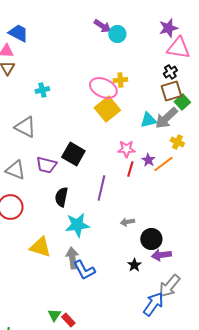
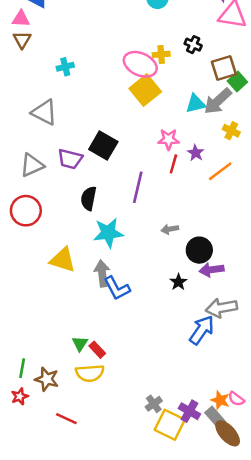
black cross: (170, 72) -> (193, 45), moved, turned -32
orange line: (163, 164) -> (220, 171), moved
gray triangle: (15, 170) -> (32, 165), turned -45
gray arrow: (169, 286) -> (221, 308), turned 40

